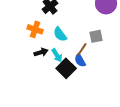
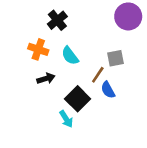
cyan arrow: (57, 55) -> (66, 119), moved
blue semicircle: (80, 60) -> (108, 90), moved

